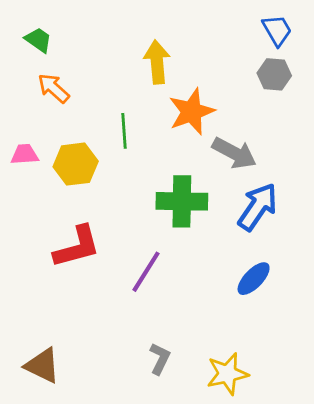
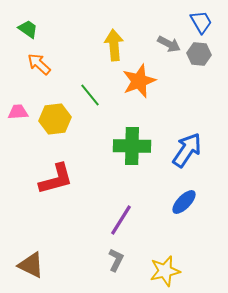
green line: (124, 131) -> (90, 95), turned -35
gray arrow: (234, 153) -> (169, 44), moved, size x0.7
purple line: (146, 272) -> (121, 220), moved

